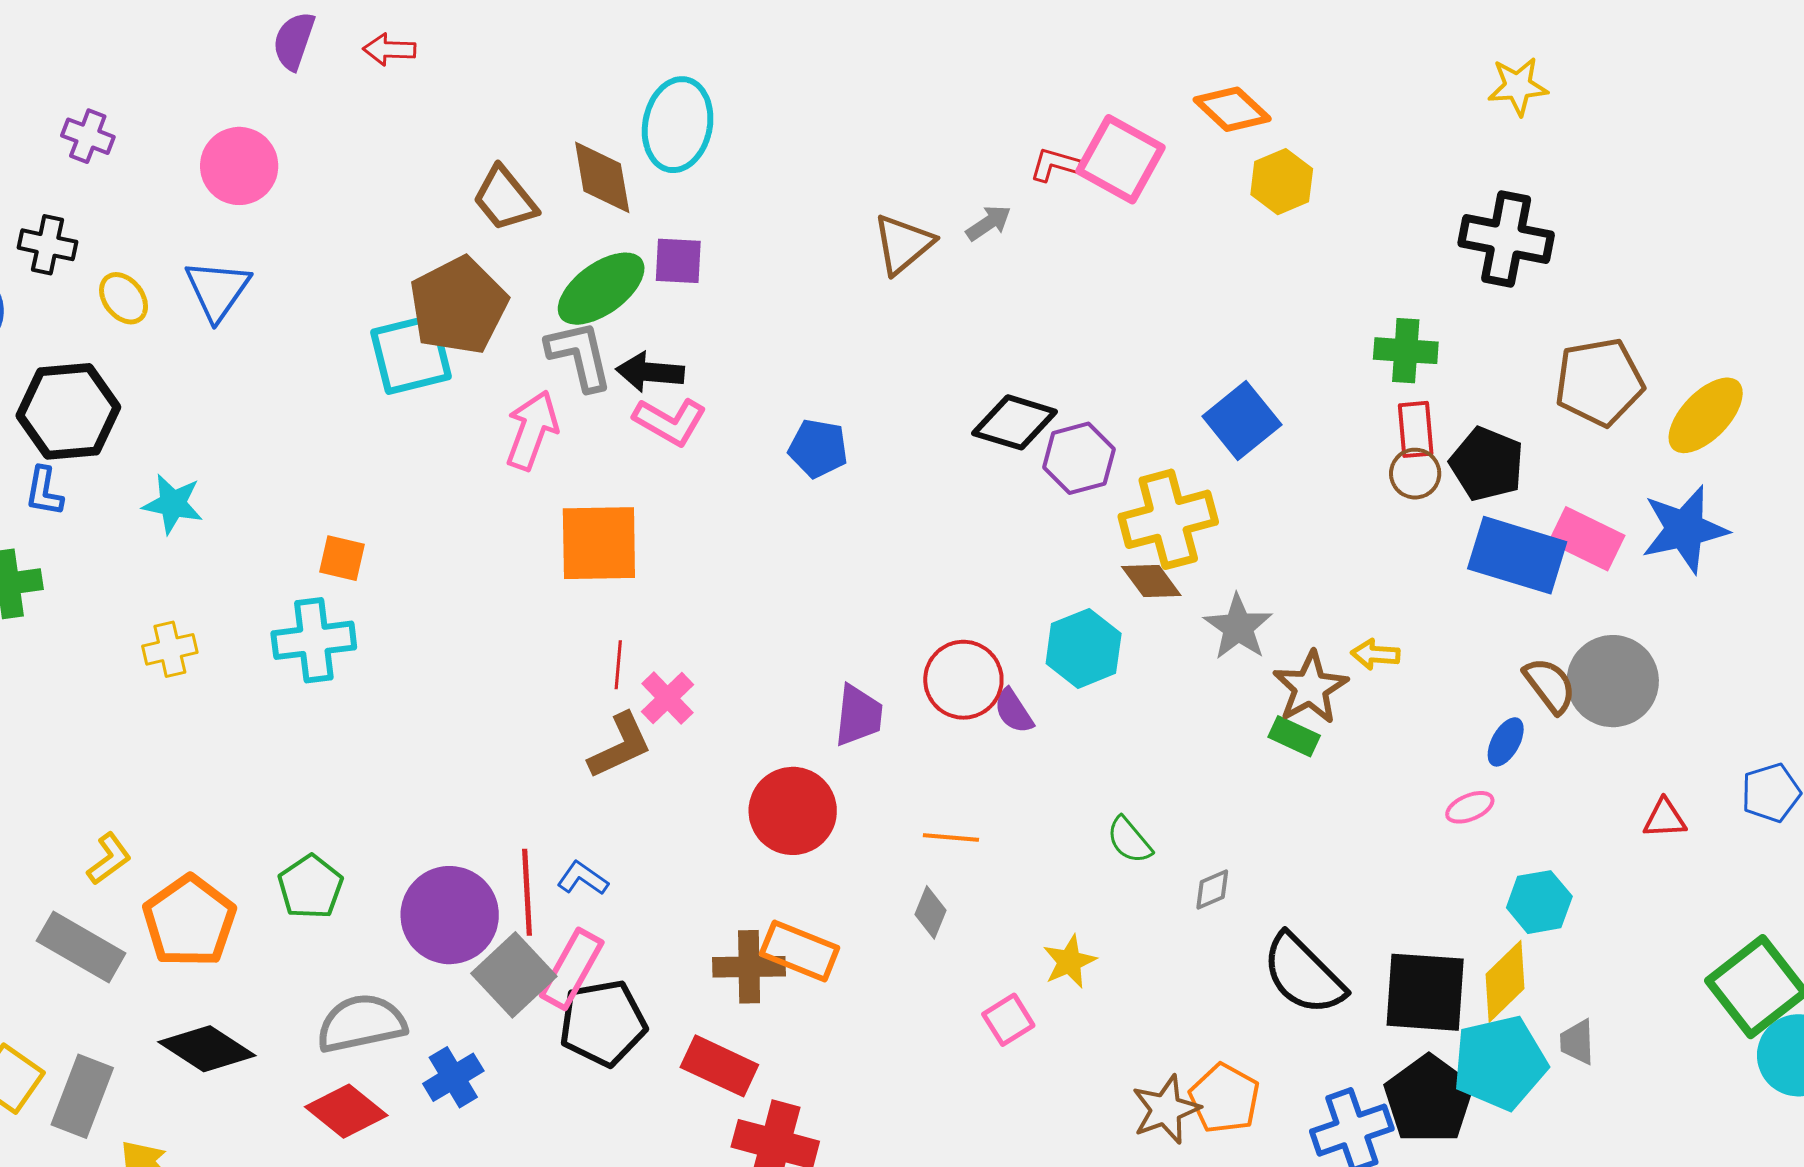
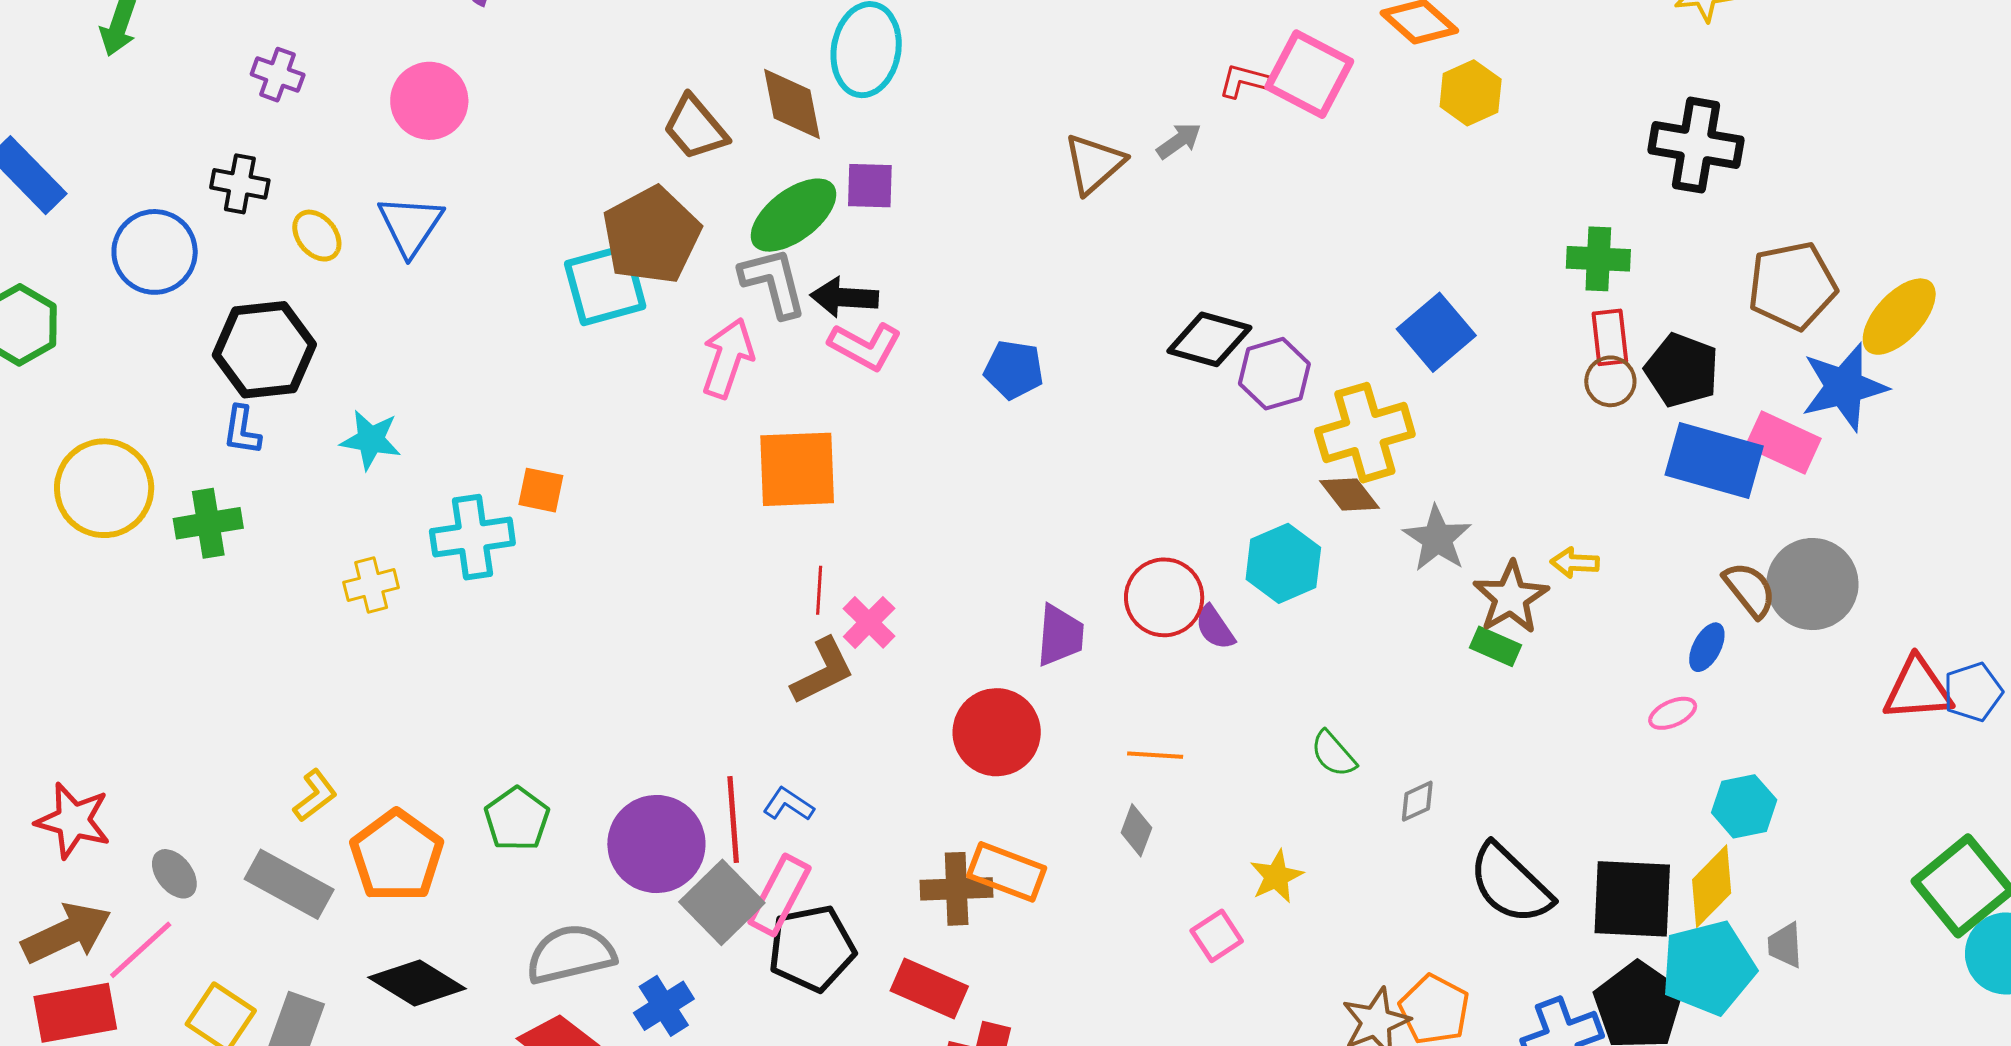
blue star: (1685, 529) -> (1844, 387), moved
cyan cross: (314, 640) -> (472, 537), moved
red triangle: (1665, 819) -> (1918, 689), moved, size x1.6

